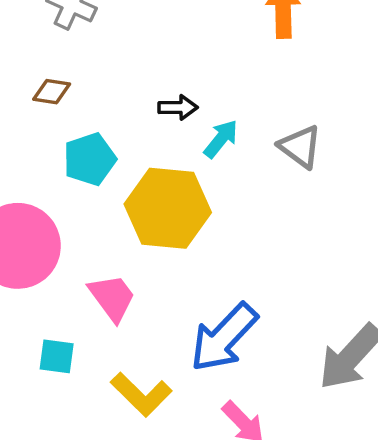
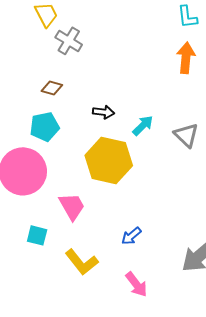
black arrow: (178, 107) -> (104, 112), moved
cyan pentagon: (90, 159) -> (45, 127), moved
blue arrow: (224, 337) -> (131, 236), size x0.5

